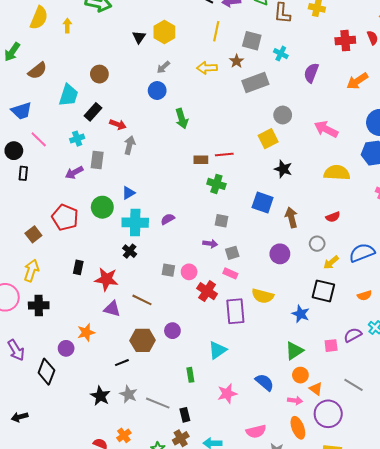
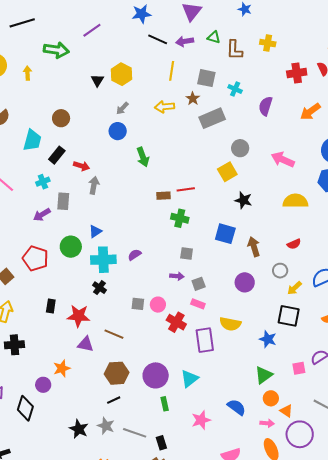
purple circle: (172, 331) -> (156, 375), moved, size x1.6
black line: (122, 363) -> (114, 400), moved

